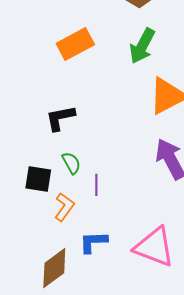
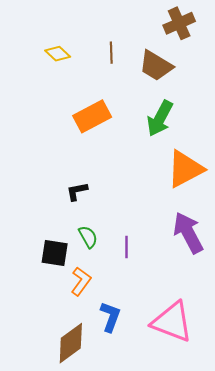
black L-shape: (60, 118) -> (77, 191), size x0.7
purple line: (96, 185) -> (126, 247), moved
blue L-shape: (93, 242) -> (110, 317), turned 112

